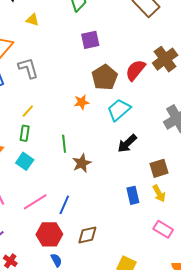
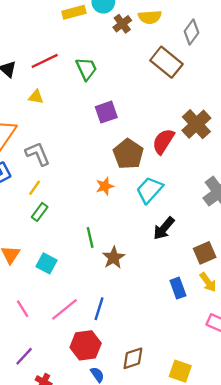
yellow line: (28, 111) -> (35, 188), moved
green rectangle: (25, 133) -> (40, 212), moved, turned 35
brown diamond: (87, 235) -> (133, 358), moved

